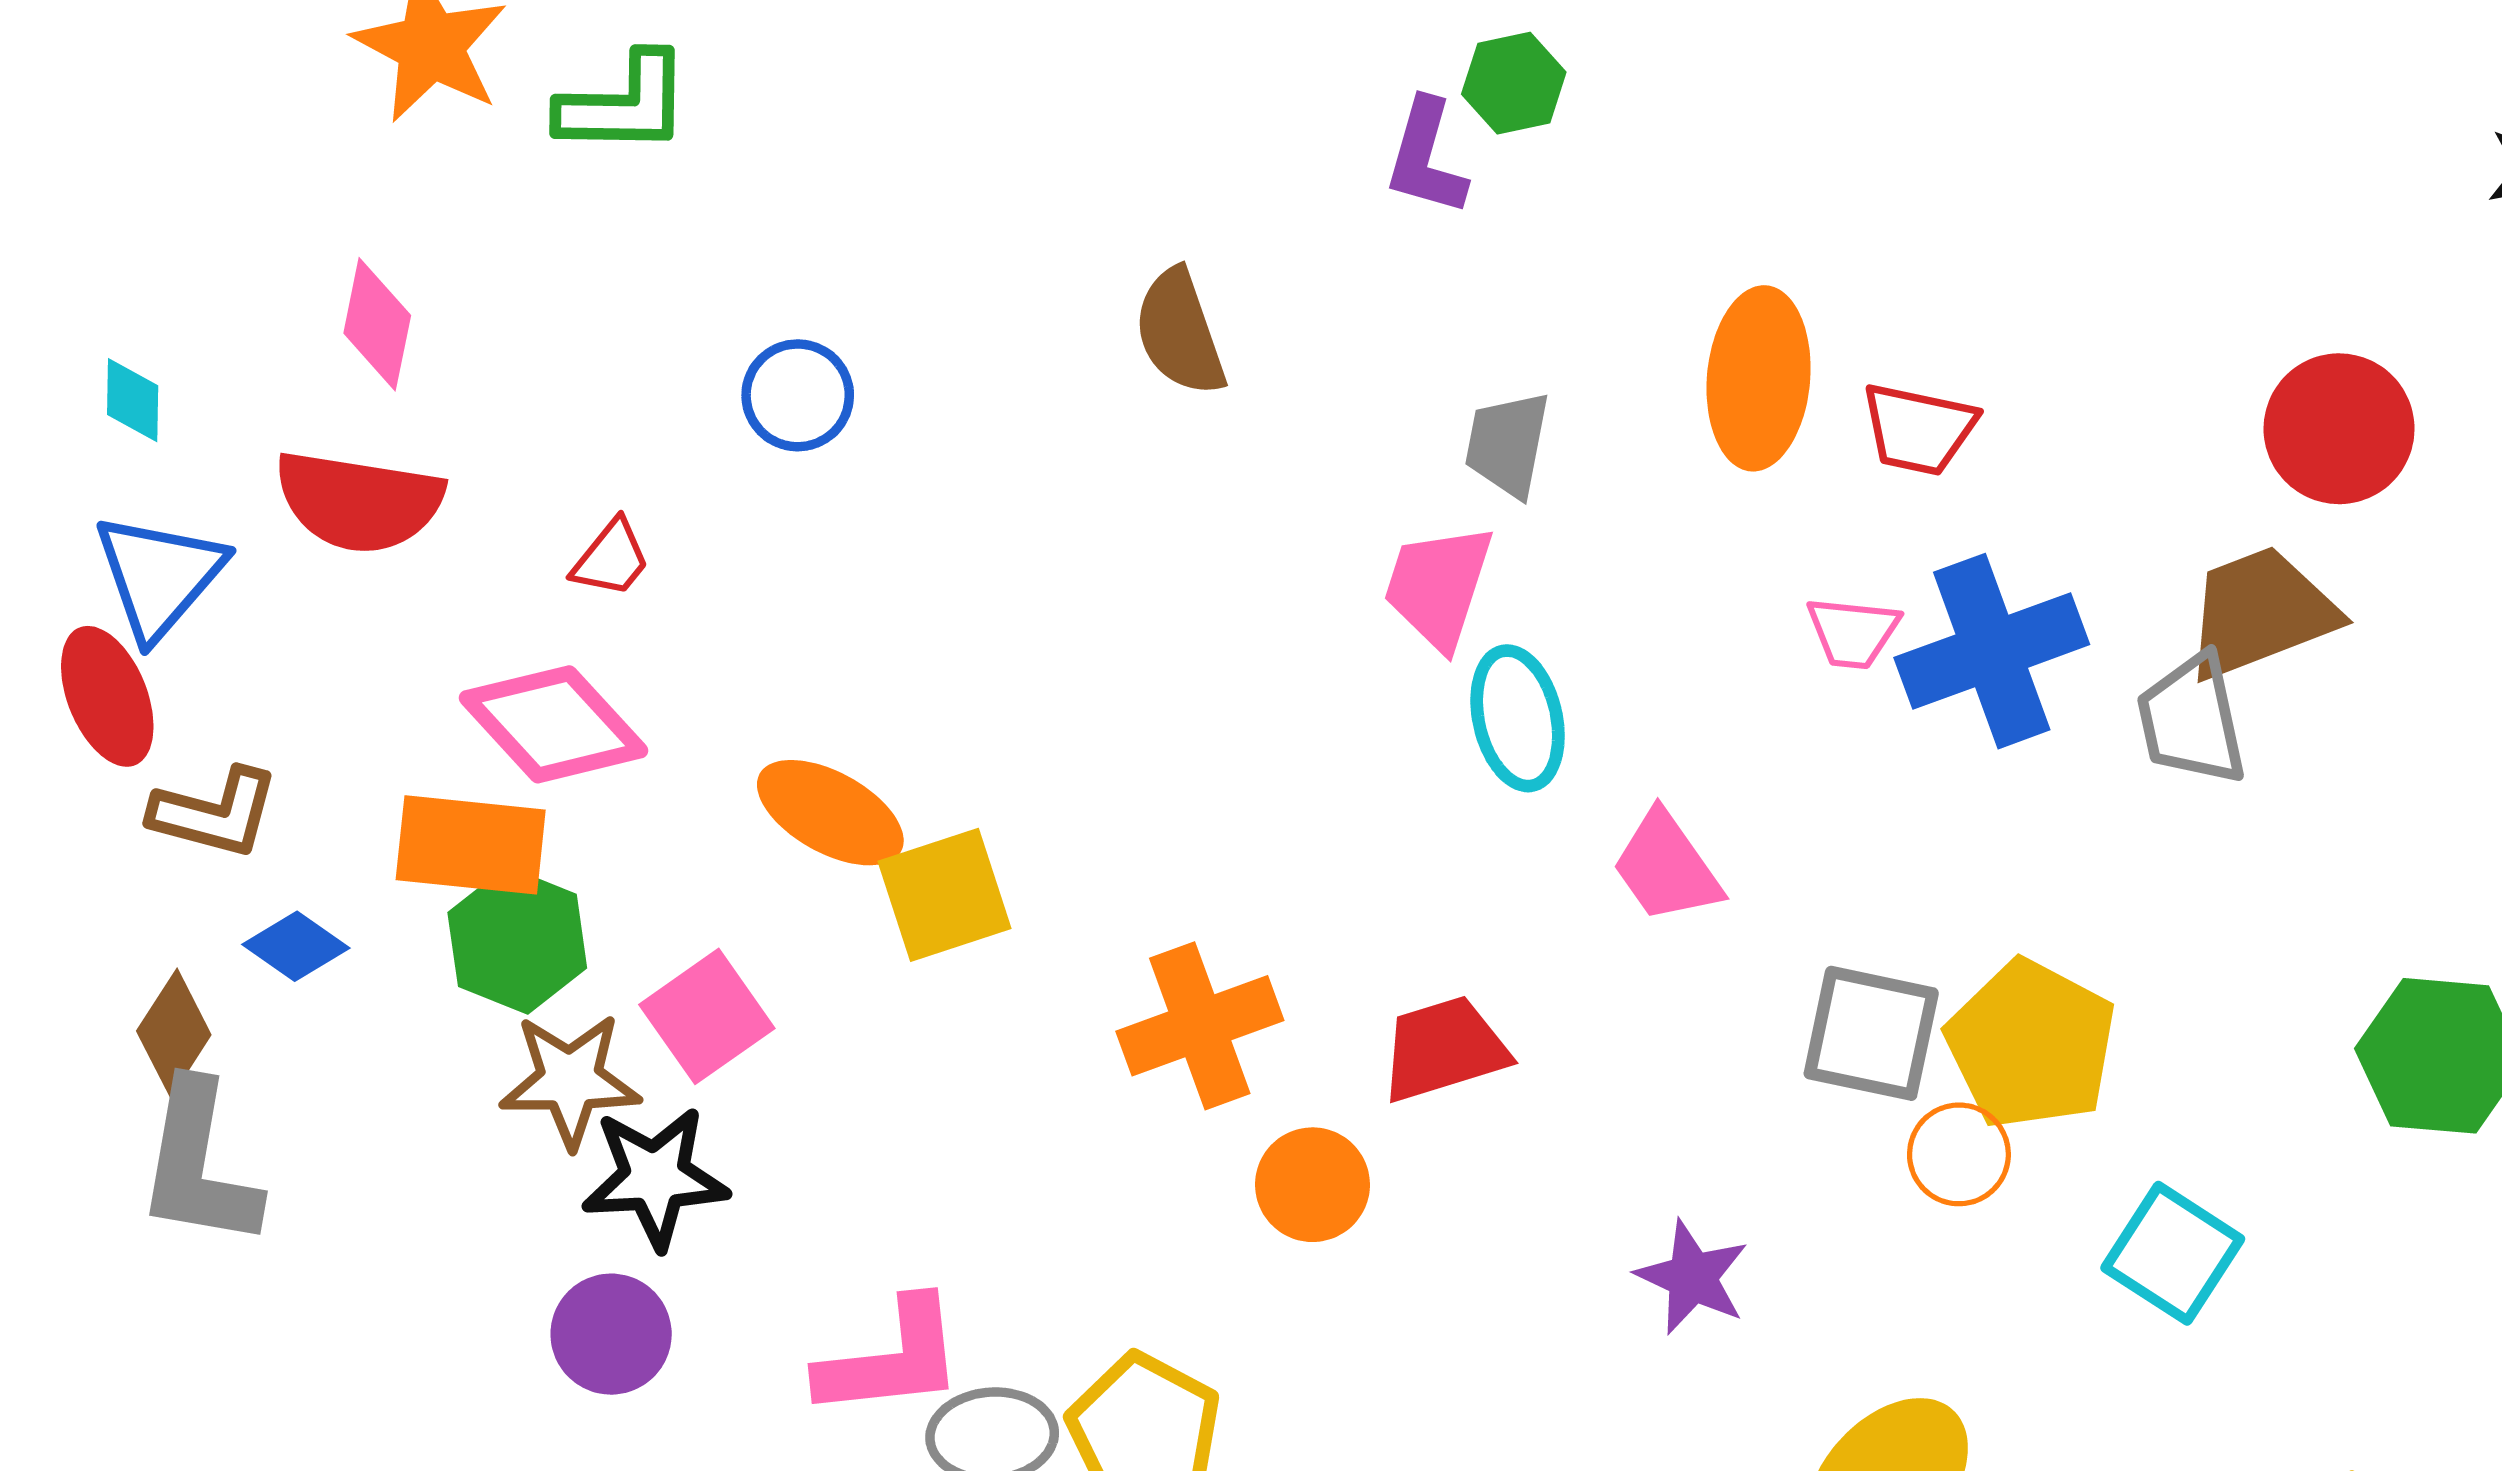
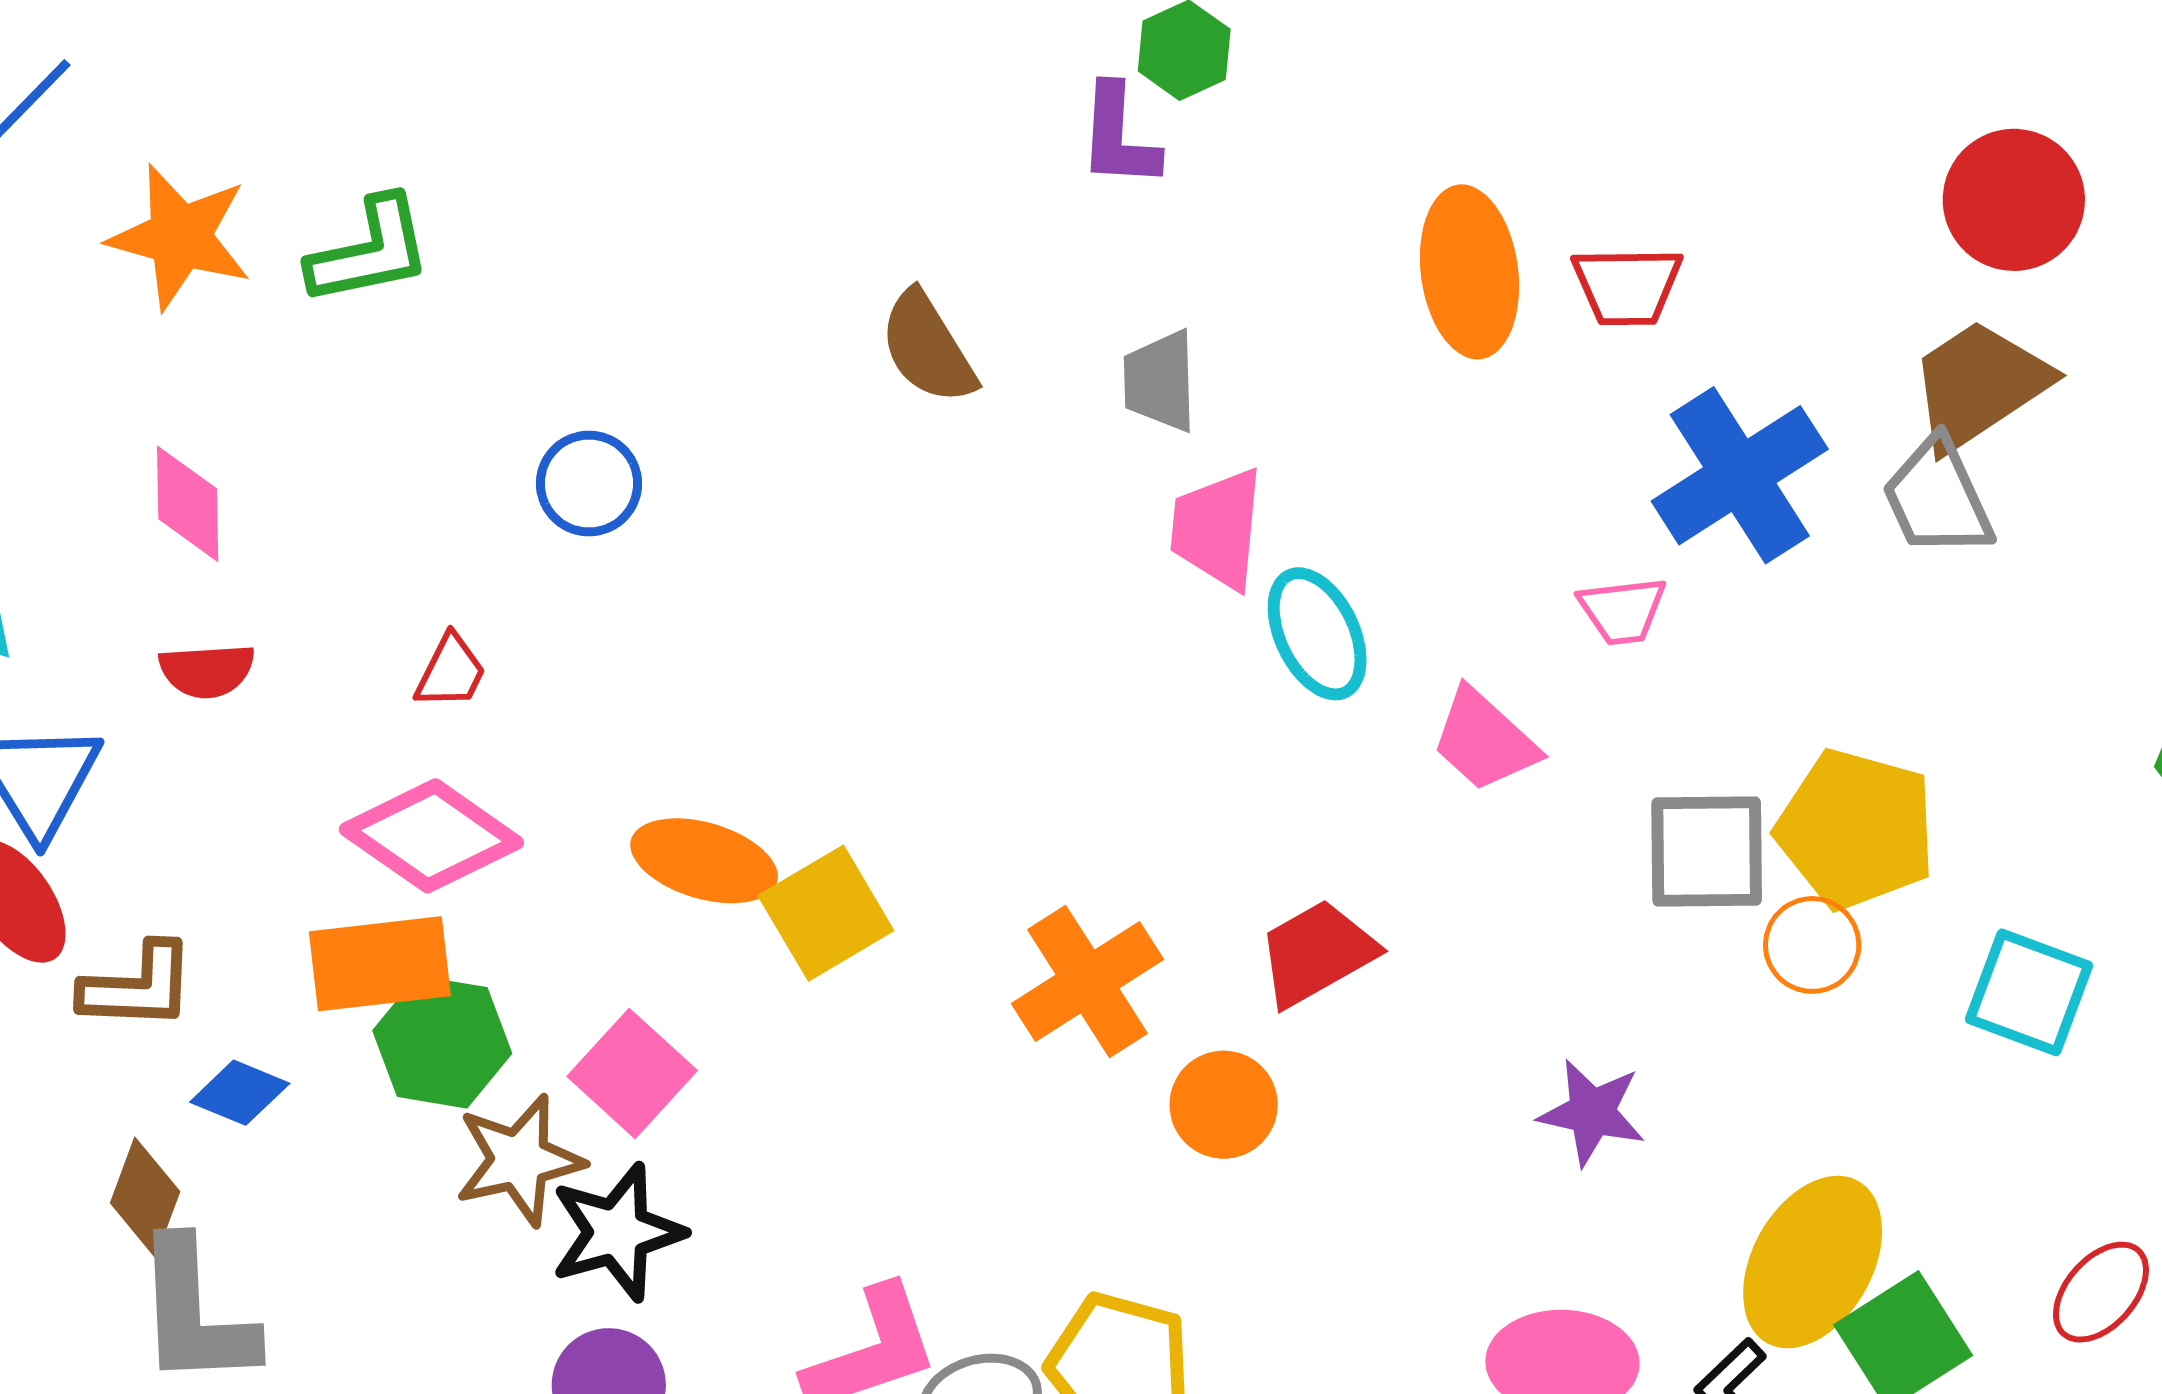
gray trapezoid: (1507, 444) -> (1160, 381), moved
red semicircle: (359, 501) -> (207, 671), size x0.6
pink trapezoid: (1853, 632) -> (1622, 611), moved

